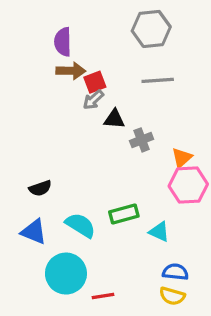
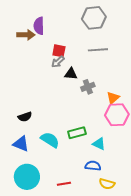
brown arrow: (71, 71) -> (26, 35), moved
red square: (95, 82) -> (59, 51), turned 32
blue semicircle: (175, 272) -> (93, 166), moved
cyan circle: (66, 274) -> (27, 177), moved

